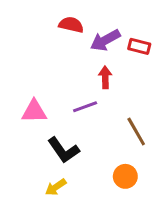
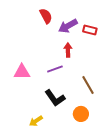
red semicircle: (71, 25) -> (46, 16), turned 49
black L-shape: (63, 150) -> (55, 98), moved

